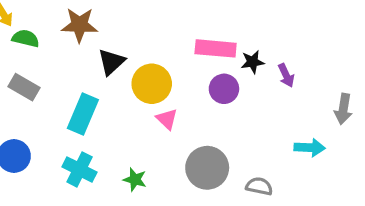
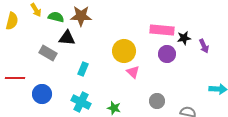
green semicircle: (26, 38) -> (56, 17), moved
black triangle: (111, 62) -> (67, 38), moved, turned 48
cyan rectangle: (83, 114) -> (83, 69), size x0.6
gray circle: (207, 168) -> (157, 101), size x0.6

